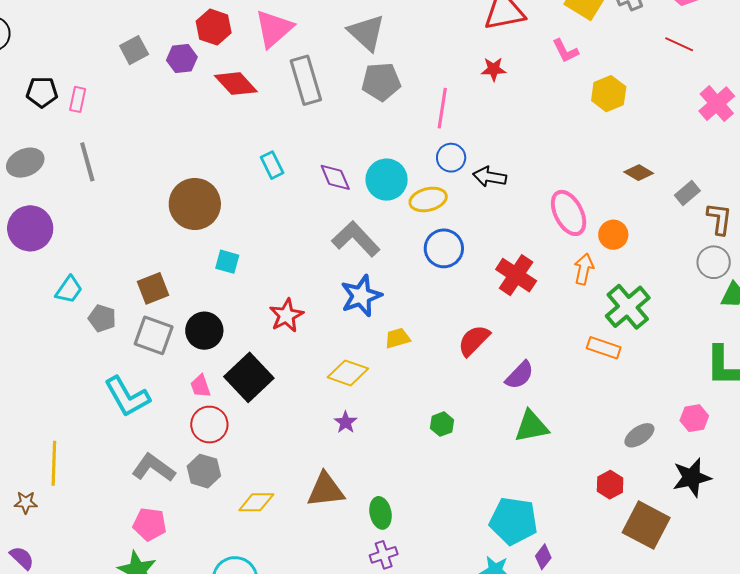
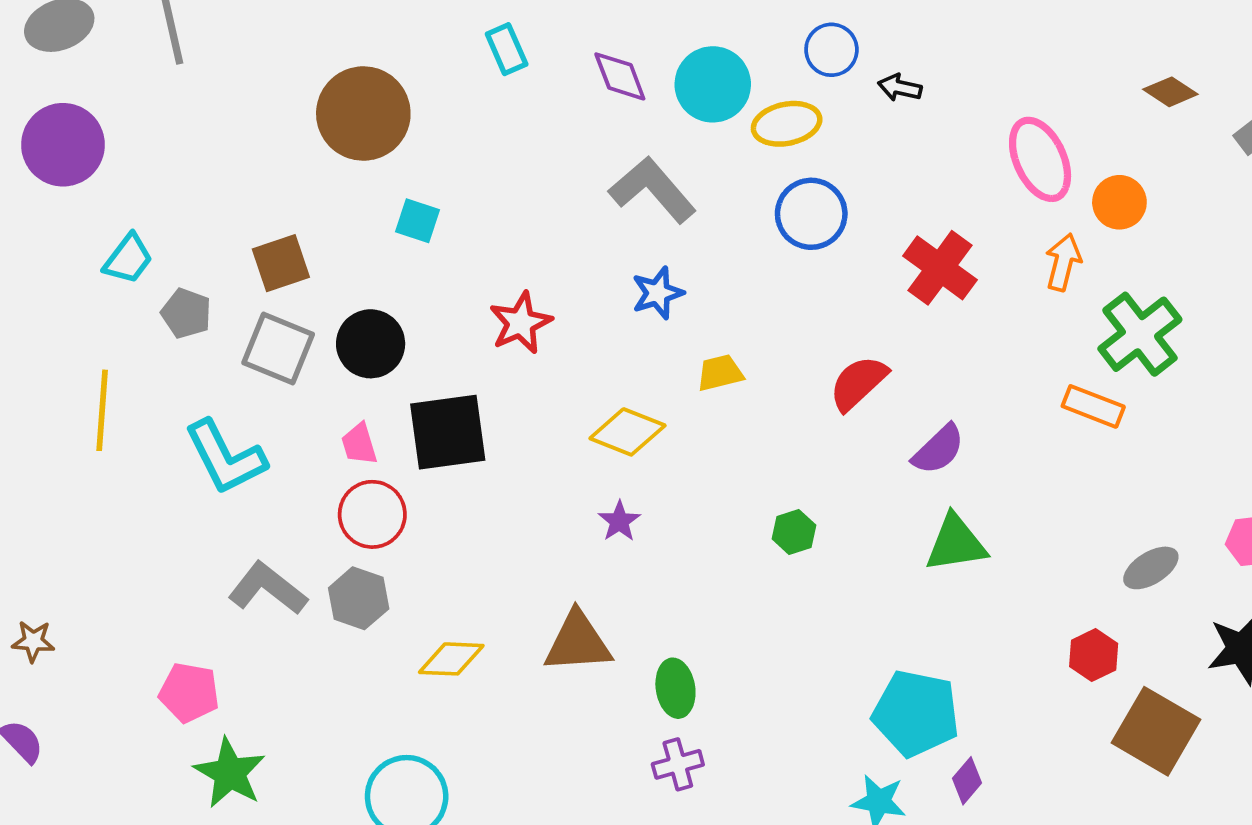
black arrow: (490, 177) -> (900, 88), size x0.7
blue star: (361, 296) -> (658, 293), size x0.7
black square: (249, 377) -> (448, 432), turned 33
yellow line: (54, 463) -> (102, 410), moved
pink pentagon: (150, 524) -> (189, 693), moved

